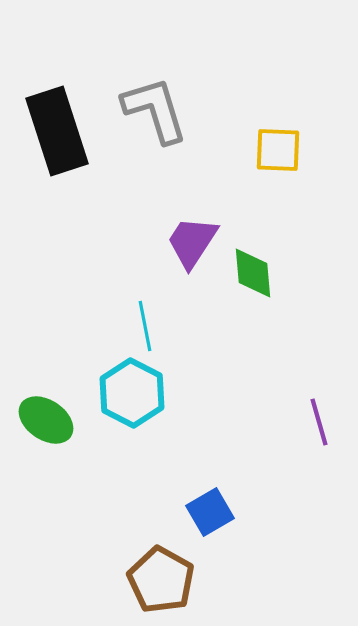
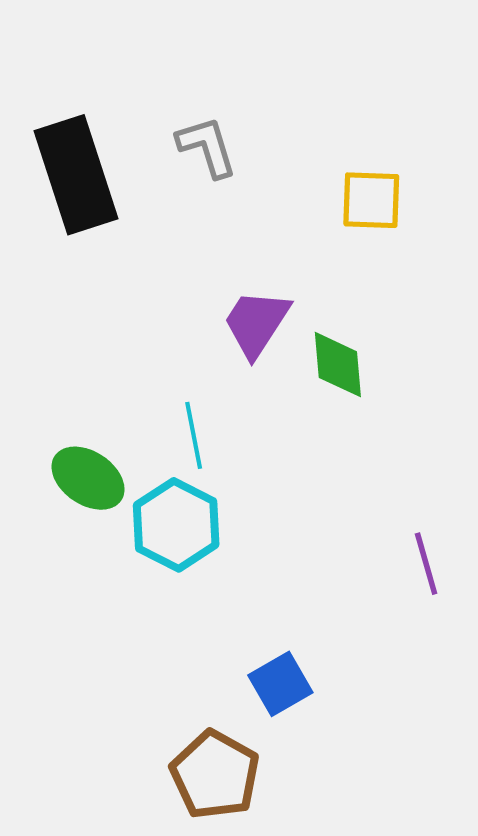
gray L-shape: (155, 110) -> (207, 147), size x0.7
green ellipse: (46, 420) -> (88, 478), moved

